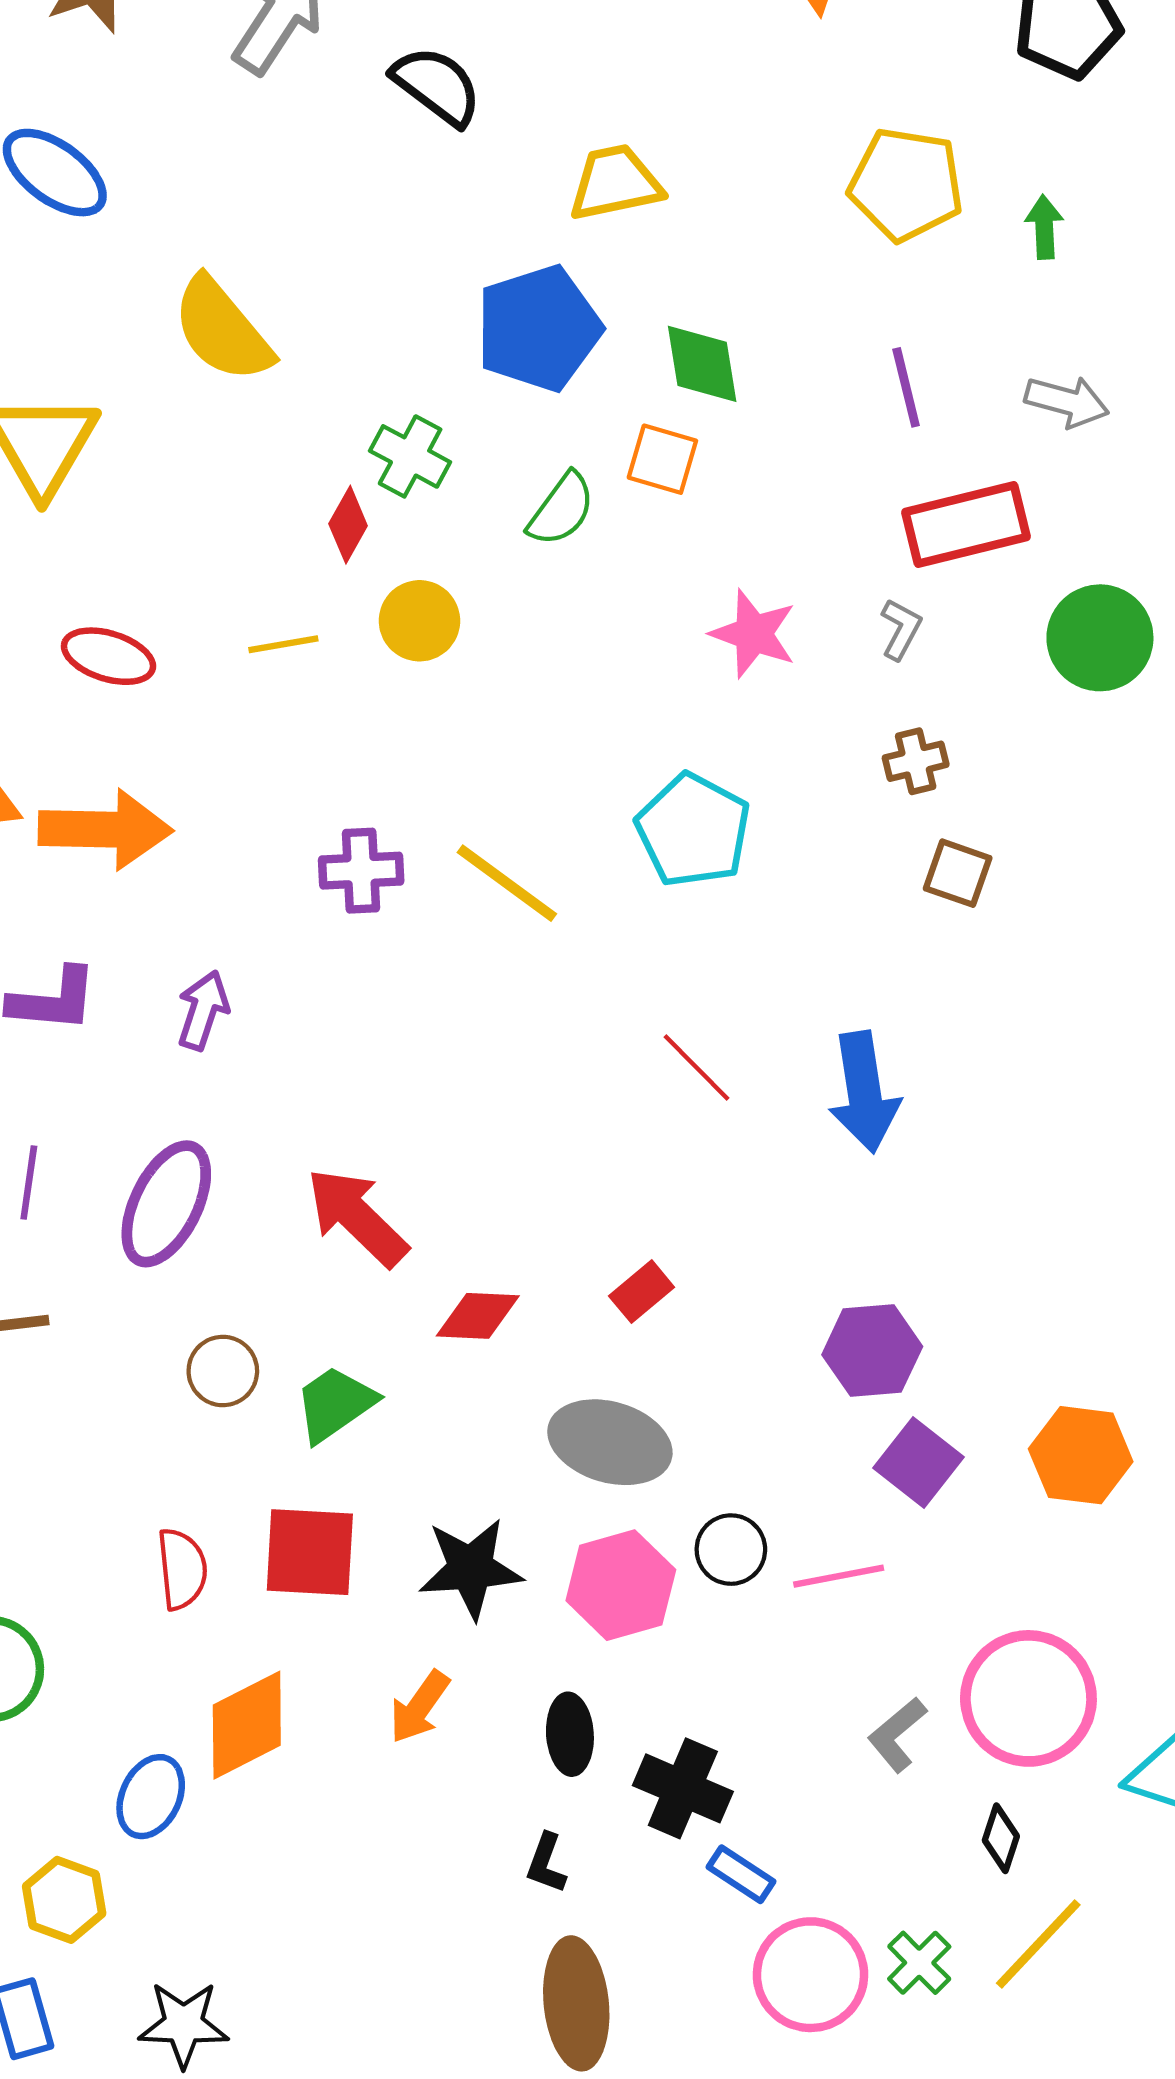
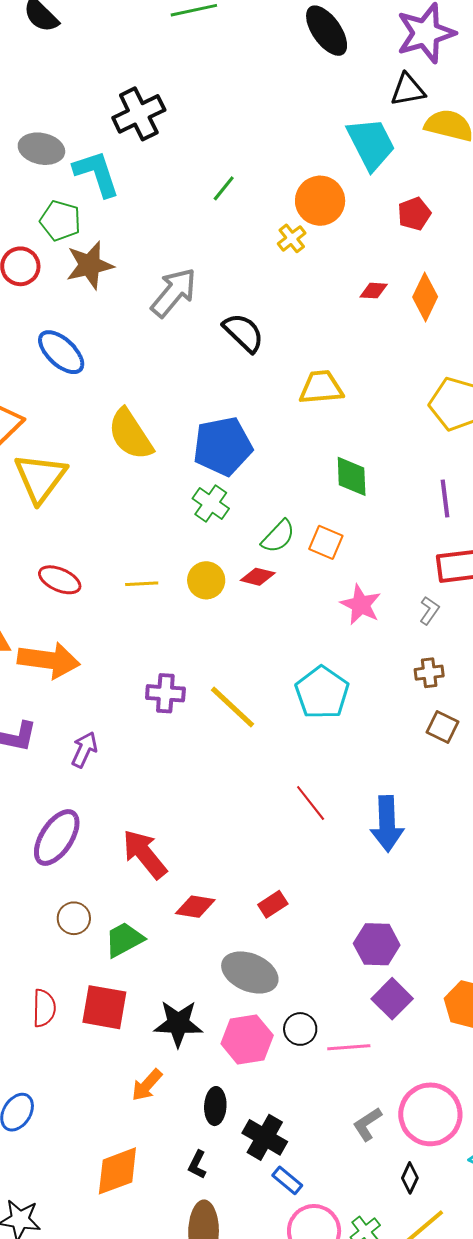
blue pentagon: (539, 328) -> (223, 446), moved
orange square: (662, 459) -> (326, 542), moved
red diamond: (348, 525) -> (258, 577), moved, turned 68
orange diamond: (247, 1725) -> (117, 1171), moved

